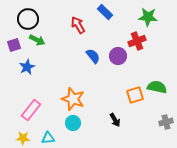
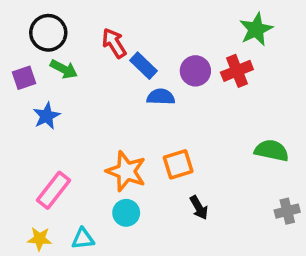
blue rectangle: (105, 12) -> (143, 66), moved
green star: (148, 17) -> (256, 29), turned -30
red arrow: (78, 25) -> (114, 43), moved
blue semicircle: (93, 56) -> (161, 97), turned -49
purple circle: (118, 56) -> (195, 71), moved
orange square: (135, 95) -> (178, 164), moved

